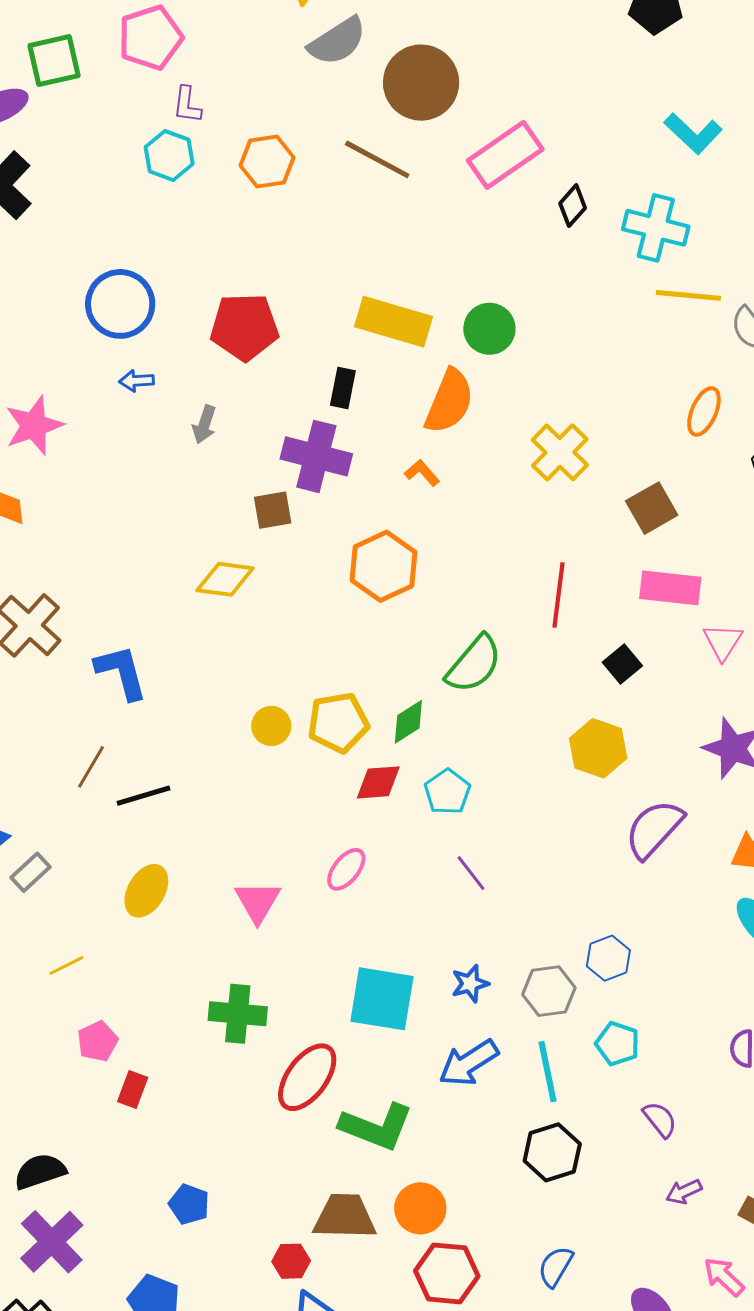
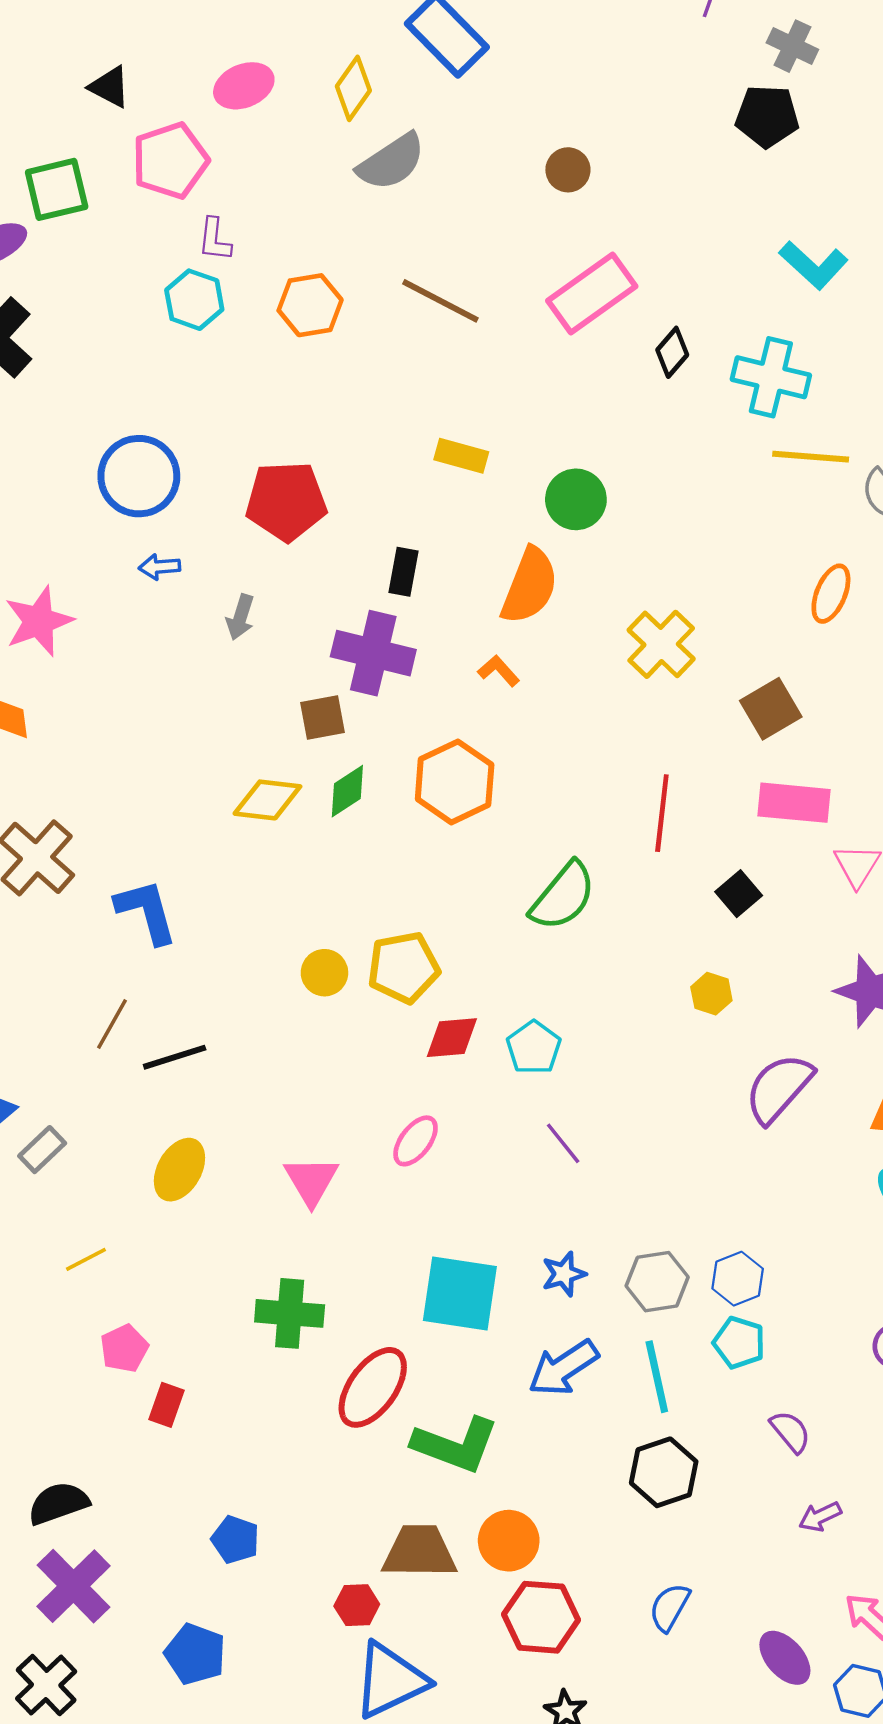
brown circle: (421, 83) -> (568, 170), moved, size x0.5
yellow rectangle: (394, 322) -> (461, 456), moved, size x0.6
green diamond: (408, 722) -> (347, 791), moved
yellow hexagon: (598, 748) -> (711, 994), size x0.6
blue hexagon: (608, 958) -> (738, 1279), moved

